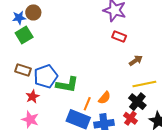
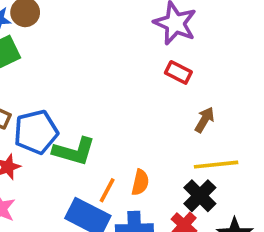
brown arrow: (136, 60) -> (205, 120), turned -32
orange semicircle: (105, 98) -> (140, 182), turned -32

